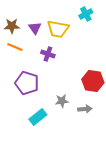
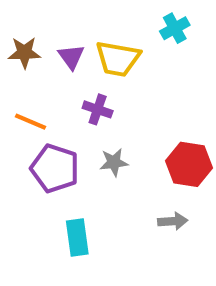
orange line: (15, 47) -> (30, 122), moved
gray star: (62, 101) -> (114, 162), moved
cyan rectangle: (38, 117) -> (77, 237), turned -60

